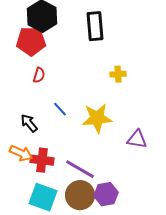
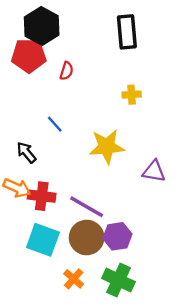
black rectangle: (95, 26) -> (127, 32), moved
red semicircle: (39, 75) -> (67, 71), moved
blue line: (60, 109) -> (55, 124), moved

